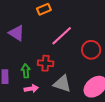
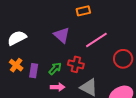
purple triangle: (17, 33) -> (62, 35), moved
green arrow: (26, 71) -> (55, 69), turned 40

